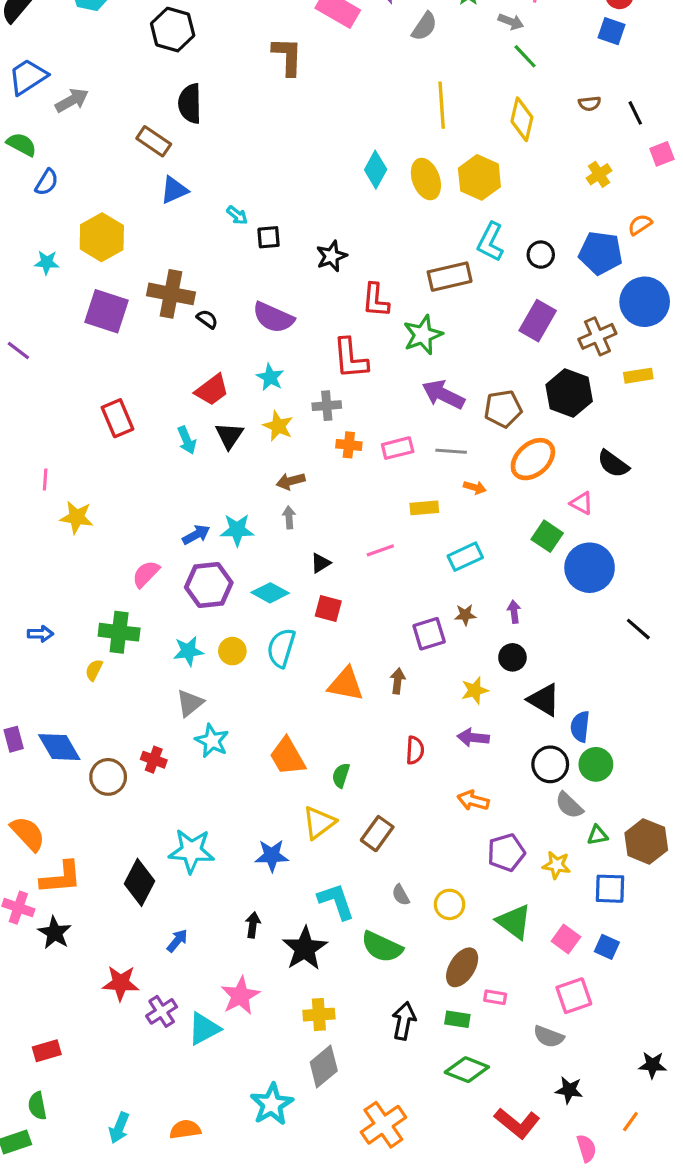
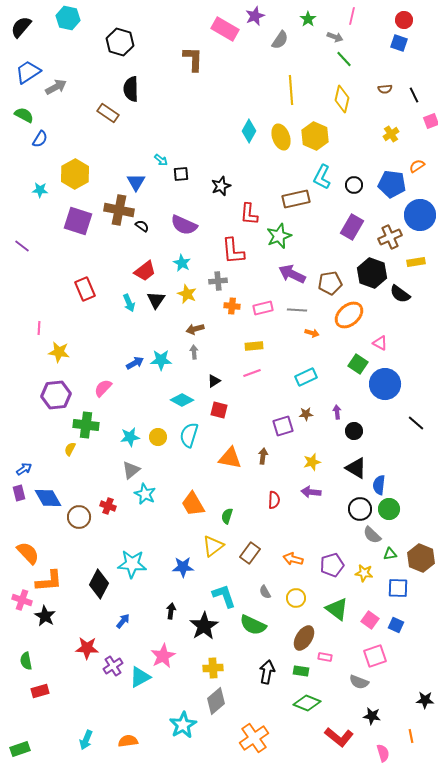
blue triangle: (174, 190) -> (136, 182), moved, turned -36
black semicircle: (613, 464) -> (400, 294), moved
yellow rectangle: (424, 508) -> (254, 346), moved
purple hexagon: (209, 585) -> (56, 395), moved
blue arrow: (40, 634) -> (24, 469), moved, turned -35
black circle: (512, 657) -> (354, 431), moved
orange arrow: (473, 801) -> (293, 559), moved
green semicircle: (37, 1106) -> (26, 661), moved
orange line: (630, 1122) -> (411, 736), turned -48

